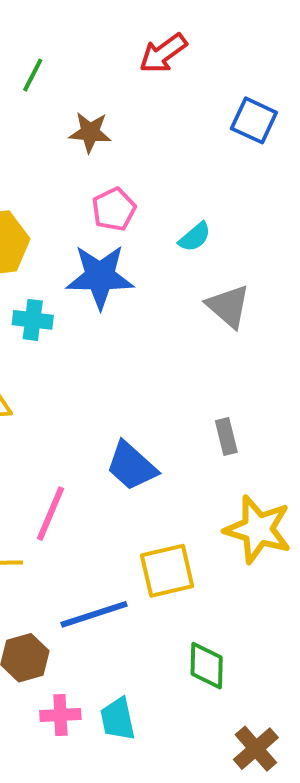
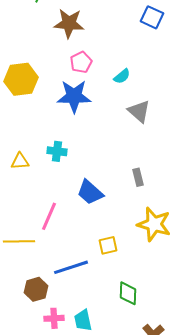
brown star: (90, 132) -> (69, 23), size x1.4
cyan cross: (33, 320) -> (57, 151), moved
yellow square: (167, 571) -> (108, 245), size x0.7

